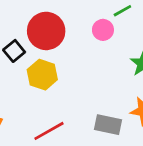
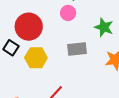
gray rectangle: (108, 125) -> (77, 49), moved

